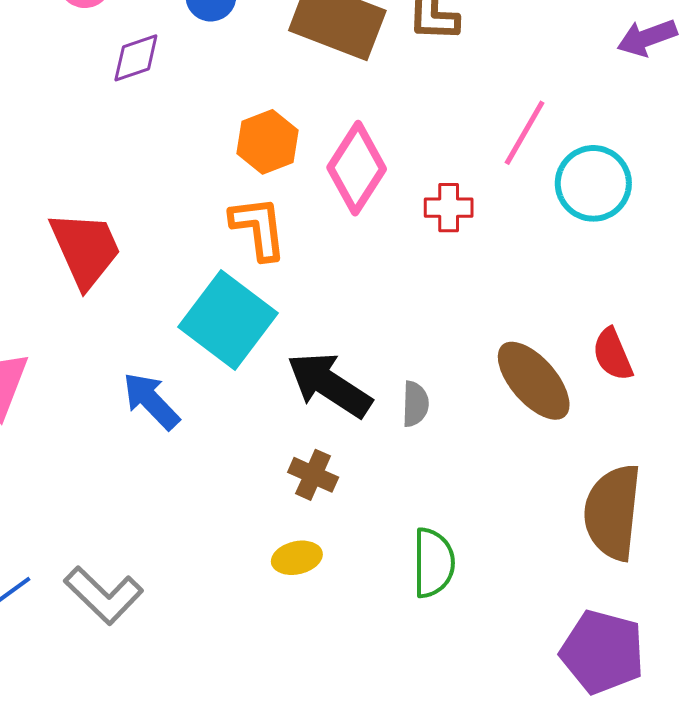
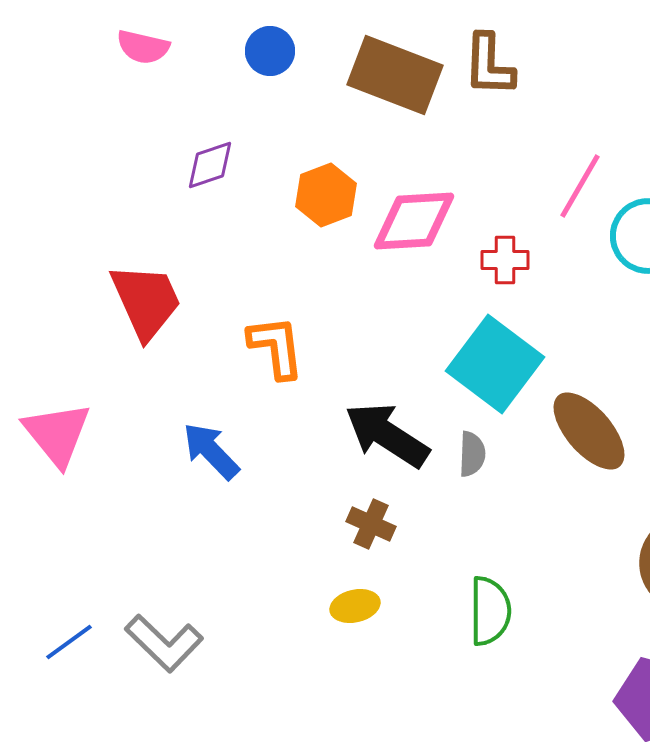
purple diamond: (136, 58) -> (210, 165), moved
pink diamond: (357, 168) -> (414, 221), turned 54
orange L-shape: (258, 228) -> (276, 347), moved
cyan square: (228, 320) -> (495, 364), moved

